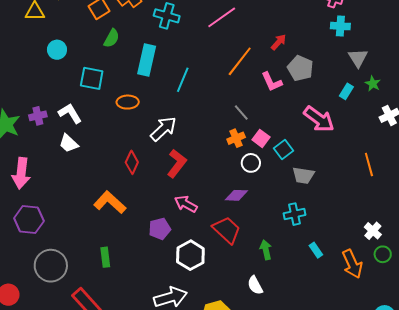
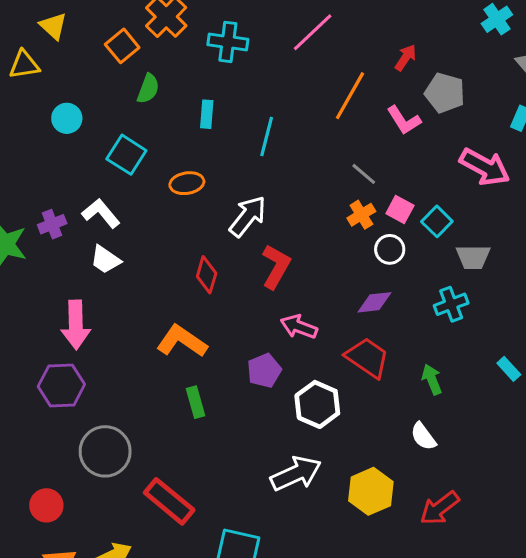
cyan cross: (340, 26) -> (497, 19), turned -30
cyan rectangle: (147, 60) -> (207, 114), size x0.6
cyan square: (92, 78) -> (126, 155), turned 30
pink arrow: (21, 173) -> (76, 325), moved
cyan cross: (295, 214) -> (451, 304), moved
green rectangle: (105, 257) -> (195, 402), moved

